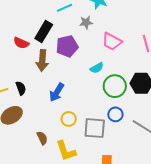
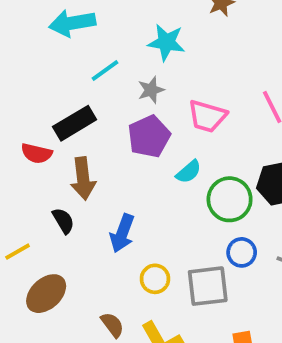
black rectangle: (44, 31) -> (75, 123), turned 40
purple pentagon: (67, 46) -> (149, 136), moved
black semicircle: (21, 88) -> (63, 221), moved

